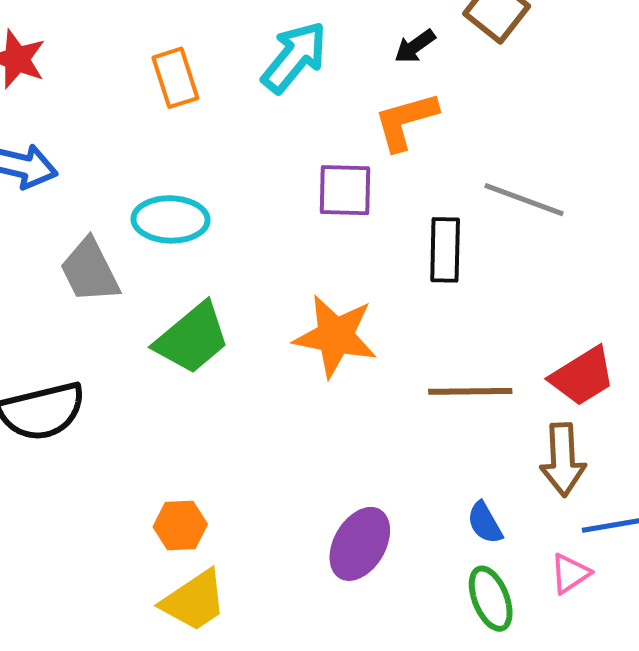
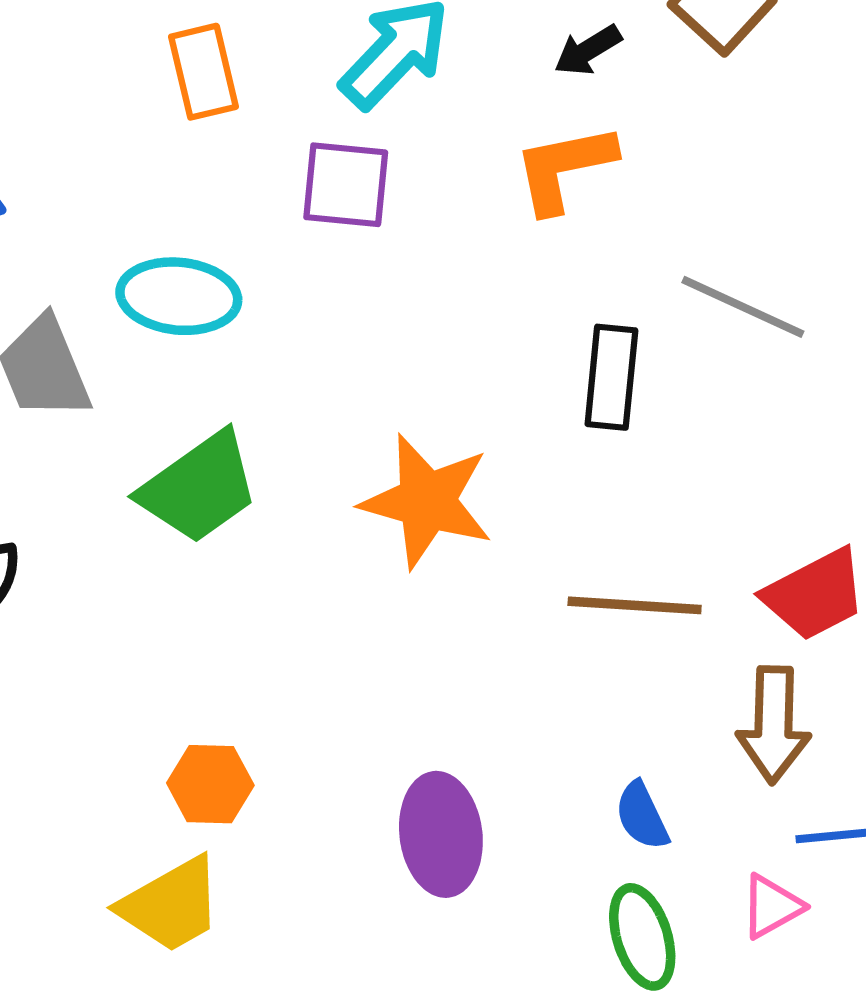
purple square: (345, 190) -> (346, 185), moved
orange hexagon: (180, 525) -> (210, 784), moved
purple ellipse: (360, 544) -> (441, 834), turned -42

